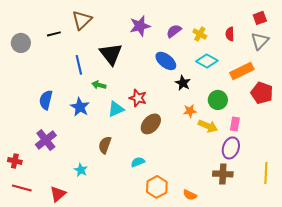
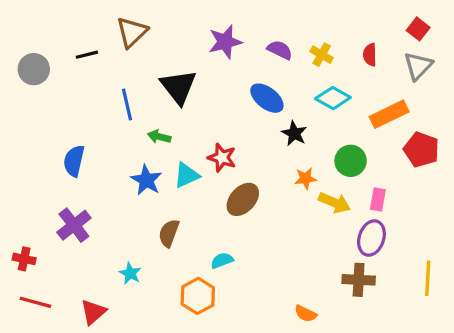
red square: (260, 18) -> (418, 29), turned -32
purple semicircle: (174, 31) -> (280, 50), turned 63
blue star: (80, 107) -> (146, 180), moved
orange hexagon: (157, 187) -> (198, 296), moved

